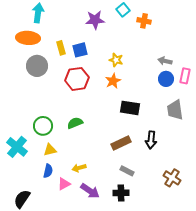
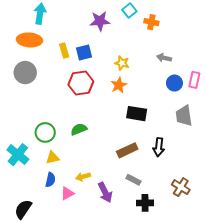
gray arrow: (165, 61) -> (164, 58), moved
gray circle: (37, 66) -> (25, 73), moved
purple arrow: (90, 191) -> (105, 192), moved, turned 30
black cross: (121, 193) -> (145, 203), moved

